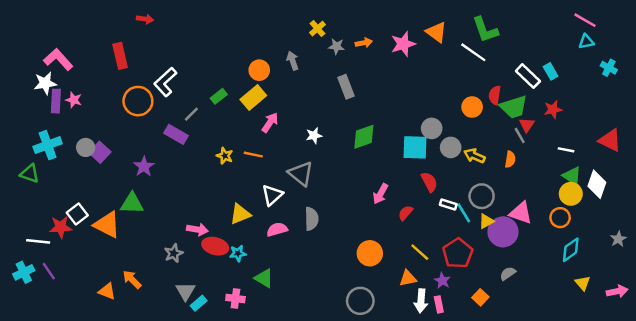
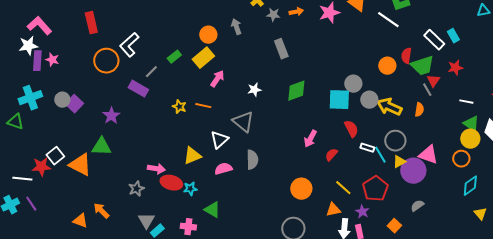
yellow arrow: (474, 156) -> (389, 107), size x1.4

